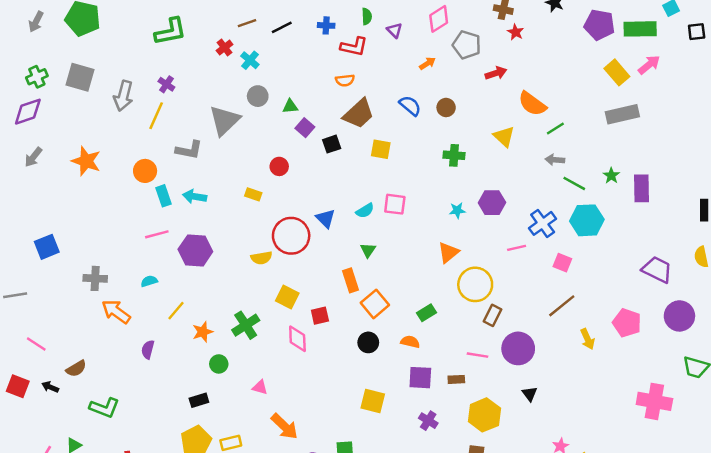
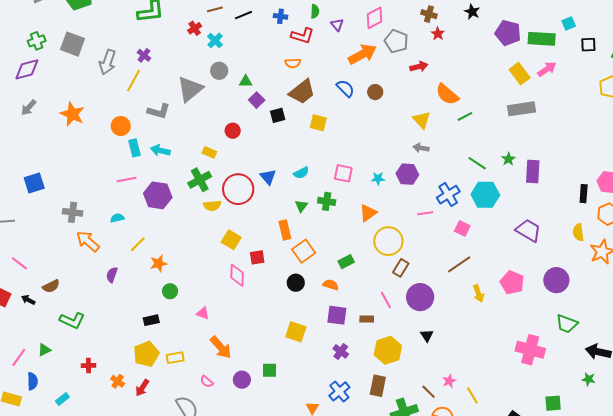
orange arrow: (427, 63) -> (362, 54), size x2.0
green cross: (454, 155) -> (327, 201), moved
gray arrow: (555, 160) -> (421, 148), moved
pink square: (395, 204) -> (343, 173), moved
purple trapezoid: (657, 270) -> (528, 230), moved
green cross: (246, 325) -> (200, 180), moved
pink line: (478, 355) -> (386, 300), turned 48

